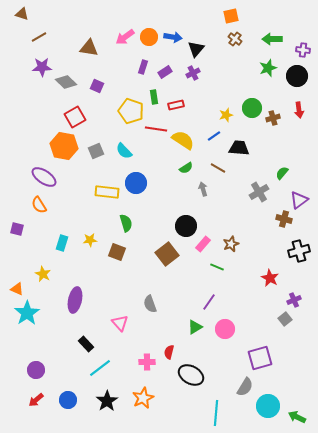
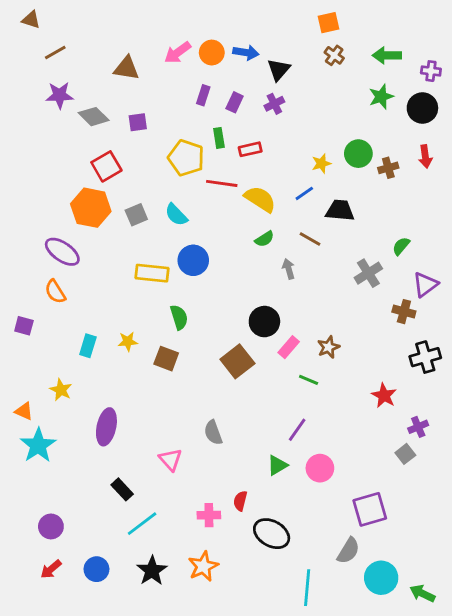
purple rectangle: (165, 72) -> (235, 102), turned -32
purple square: (97, 86) -> (138, 122), turned -32

